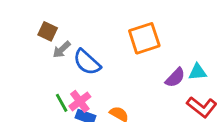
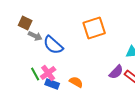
gray arrow: (62, 50) -> (35, 36), turned -112
purple semicircle: (175, 78) -> (116, 72), moved

